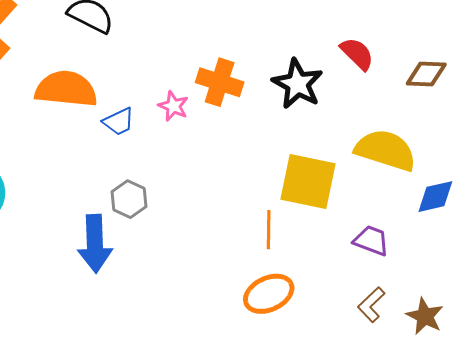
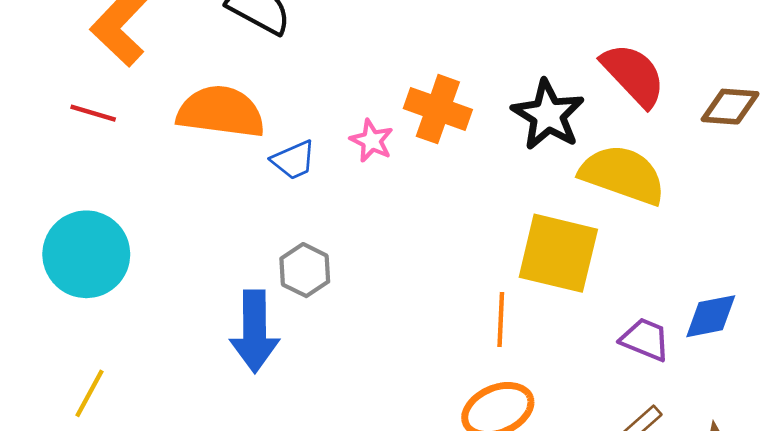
red semicircle: (357, 54) -> (633, 75), size x1.4
yellow semicircle: (386, 150) -> (623, 175), moved
blue diamond: (435, 197) -> (711, 316), moved

